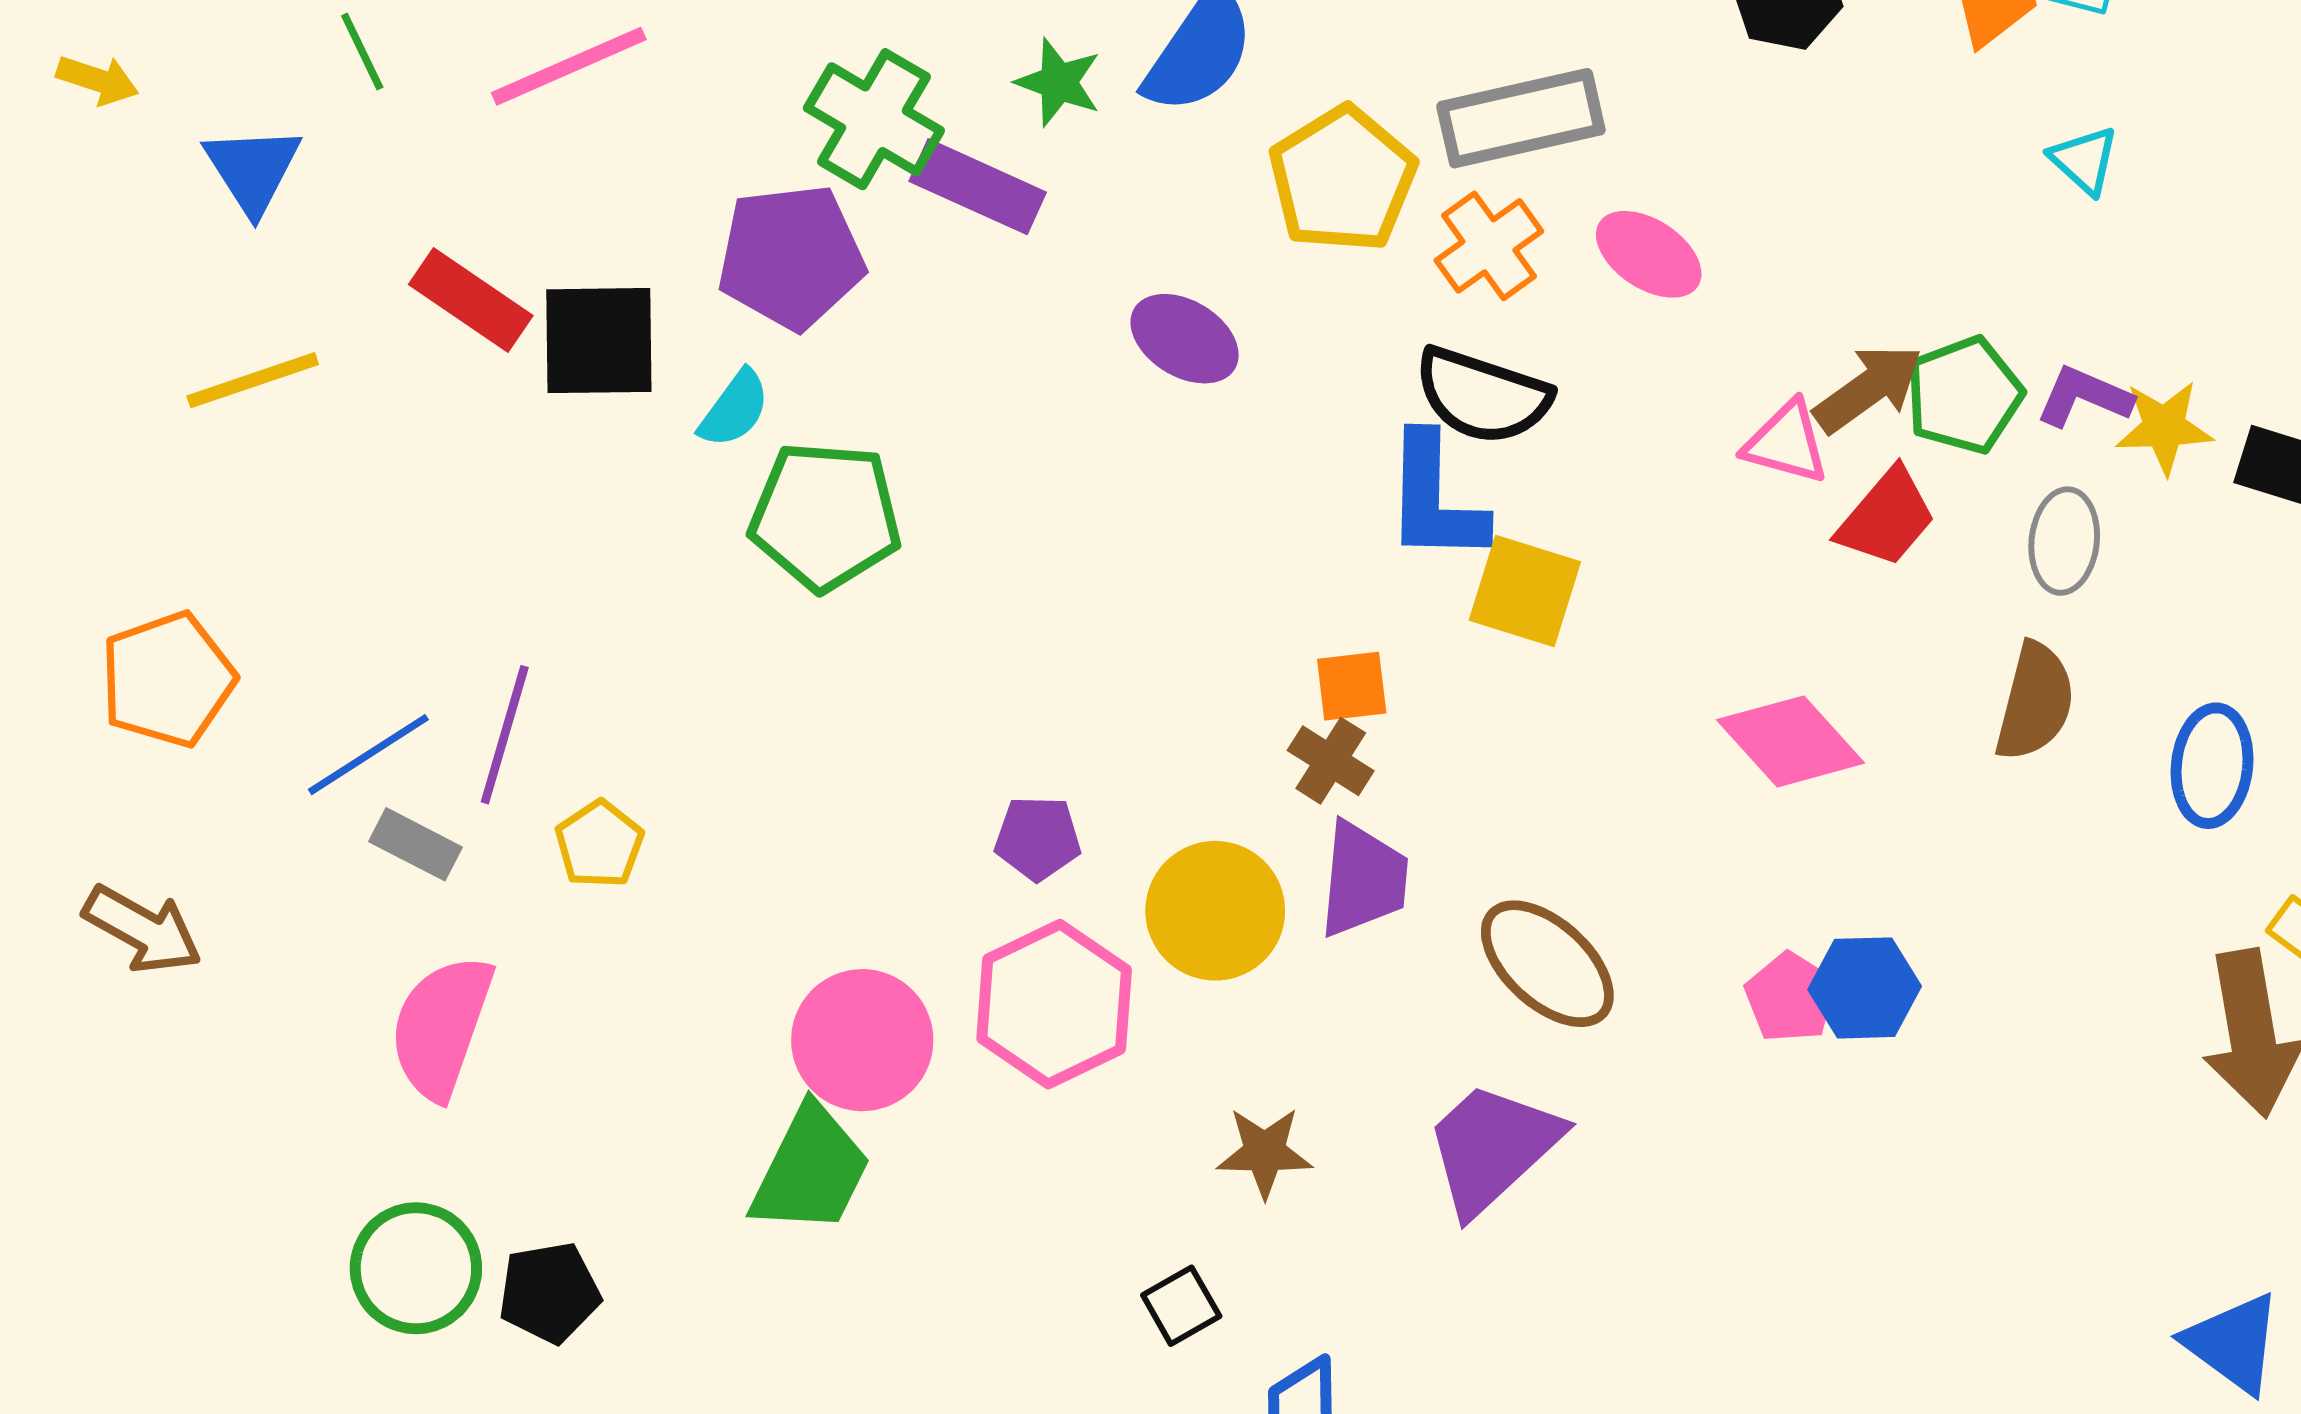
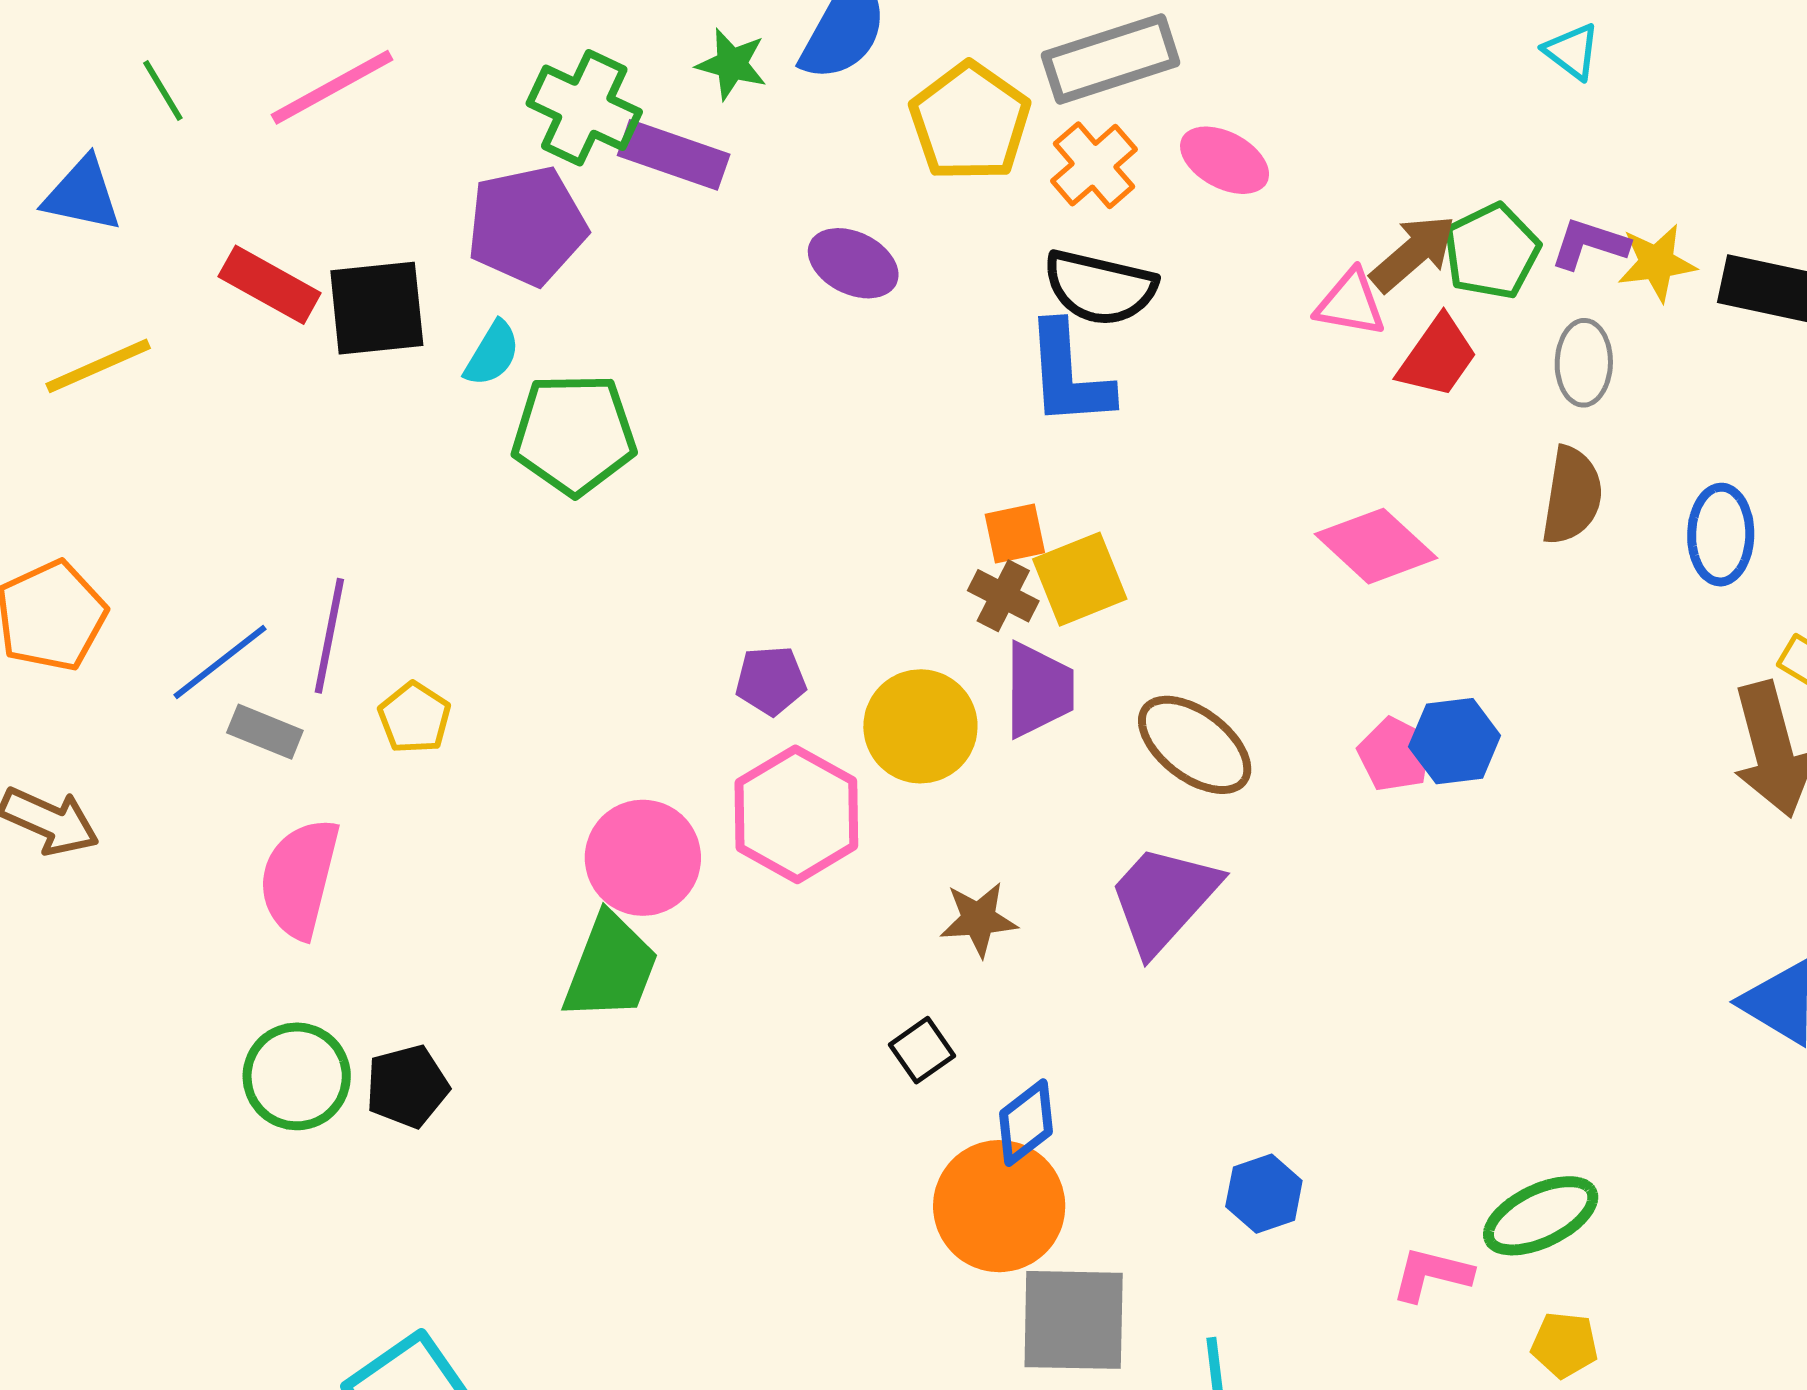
blue triangle: (253, 169) -> (82, 195), turned -40
yellow square: (1525, 591) -> (1080, 579), moved, turned -34

